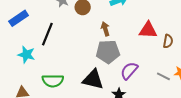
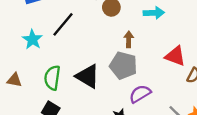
black triangle: (93, 79) -> (88, 76), moved
green semicircle: (53, 81) -> (52, 78), turned 80

